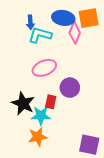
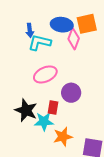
orange star: (38, 137) -> (63, 137), moved

